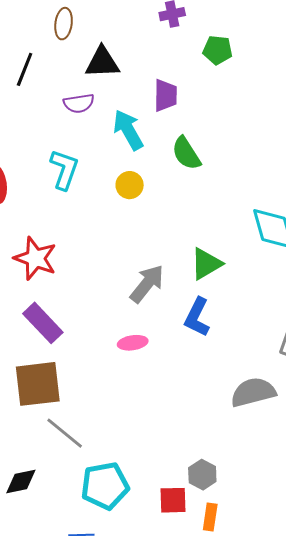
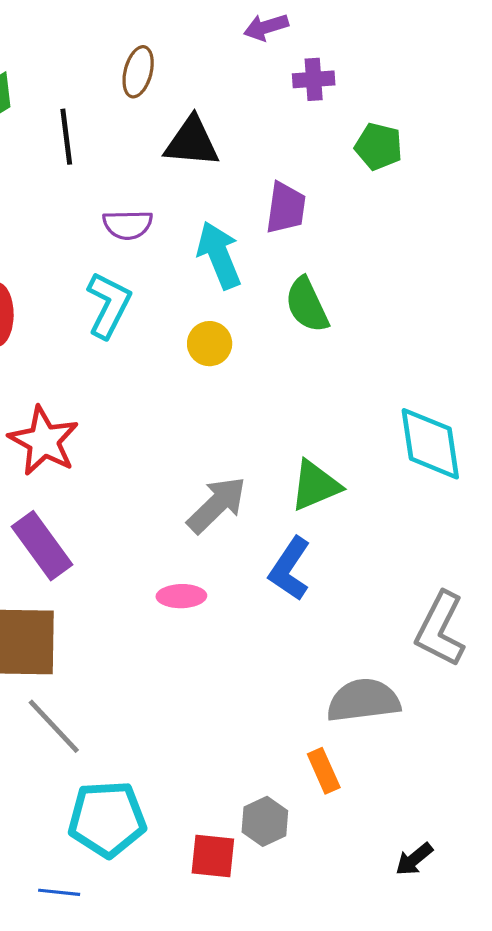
black line: (25, 69) -> (66, 137), turned -36
purple semicircle: (79, 103) -> (128, 225), moved
orange rectangle: (210, 517) -> (324, 771), moved, turned -40

